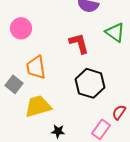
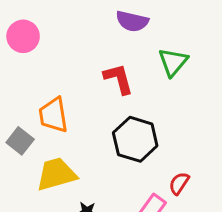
pink circle: (21, 28) -> (23, 36), moved
green triangle: (115, 32) -> (173, 62), turned 35

